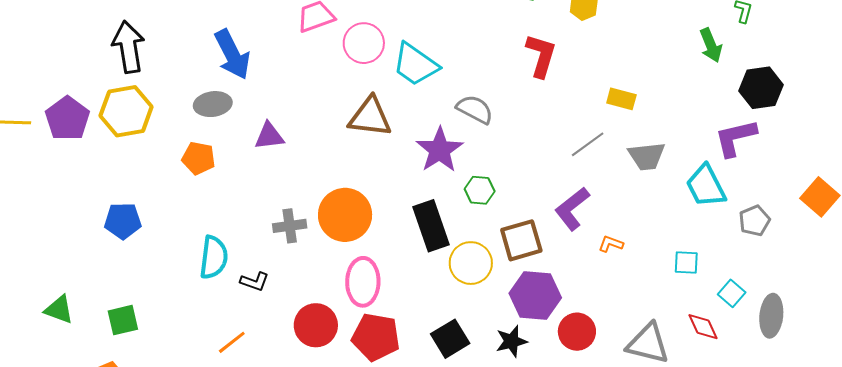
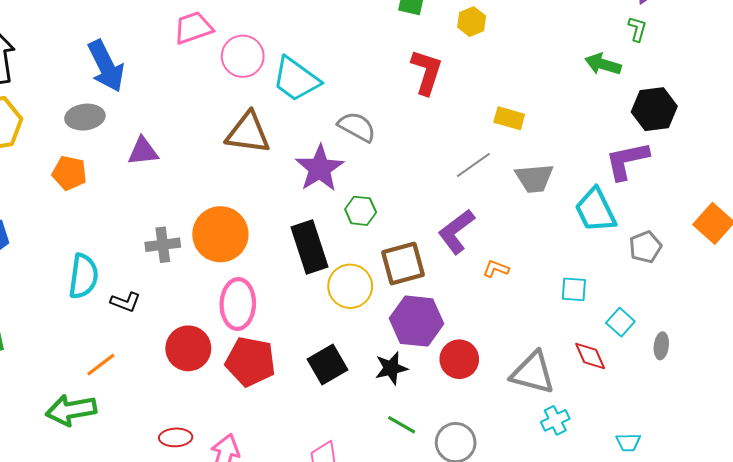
green arrow: (711, 45) -> (603, 64), turned 128
gray ellipse: (771, 316) -> (661, 346), size x0.6

